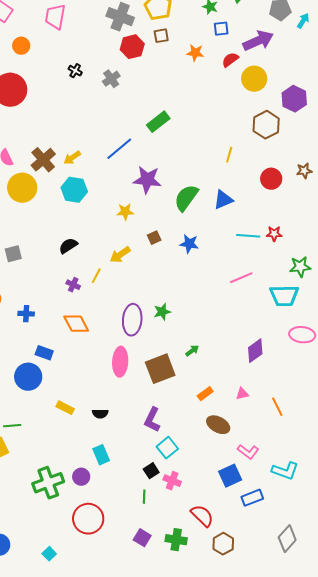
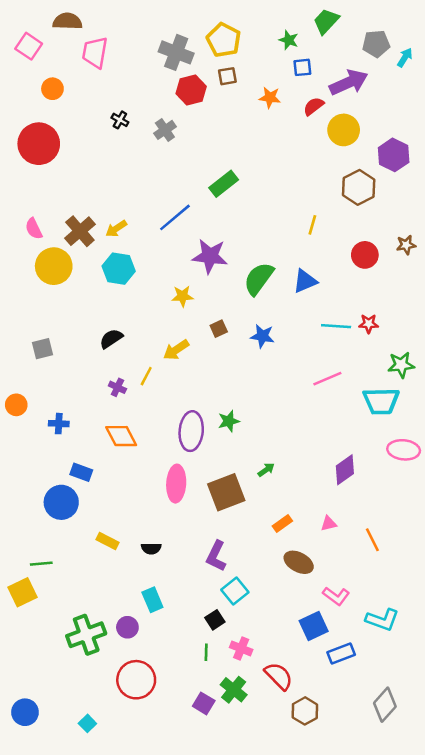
pink cross: (172, 481) -> (241, 648), moved
green cross: (176, 540) -> (234, 690), moved, turned 30

